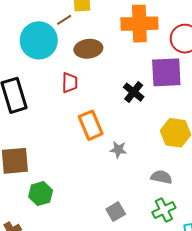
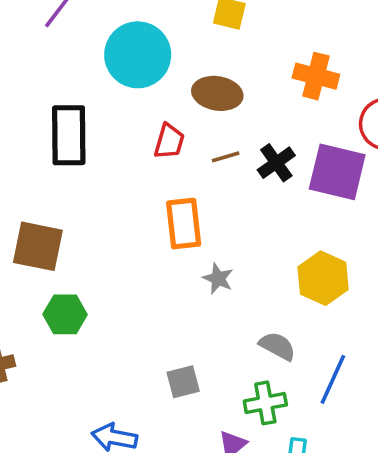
brown line: (64, 20) -> (226, 157), moved
orange cross: (139, 24) -> (316, 76), size x0.7
black cross: (134, 92) -> (276, 163), moved

